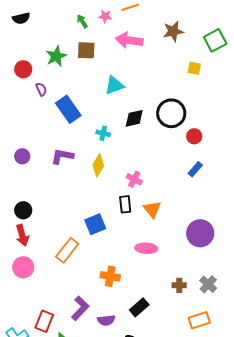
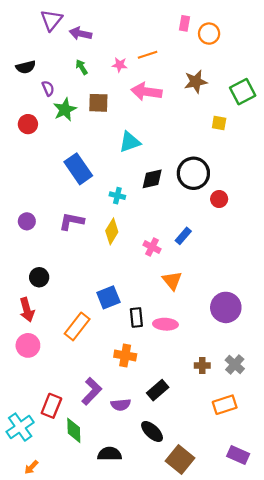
green arrow: (82, 21) -> (82, 67), moved
purple semicircle: (41, 89) -> (48, 88), moved
blue rectangle: (195, 169) -> (183, 236), moved
black rectangle: (125, 204) -> (136, 317), moved
black circle: (23, 210) -> (39, 277), moved

